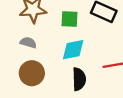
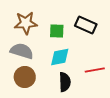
gray semicircle: (28, 43) -> (22, 51), size x1.6

